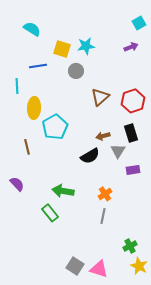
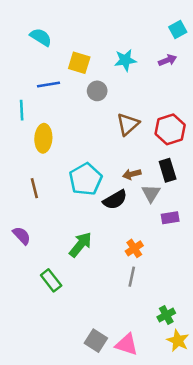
cyan star: (86, 46) -> (125, 60), moved
cyan pentagon: (55, 127) -> (86, 179), moved
green arrow: (63, 191) -> (80, 245), turned 120
green rectangle: (50, 213) -> (51, 280), moved

